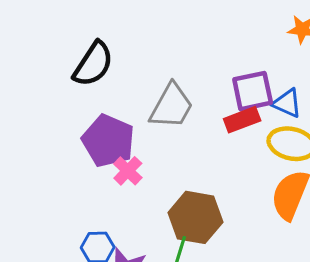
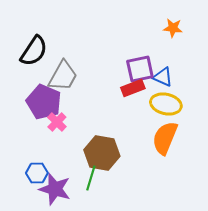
gray trapezoid: (171, 106) -> (63, 76), moved

